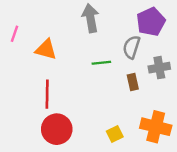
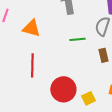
red circle: (57, 129) -> (63, 89), moved

